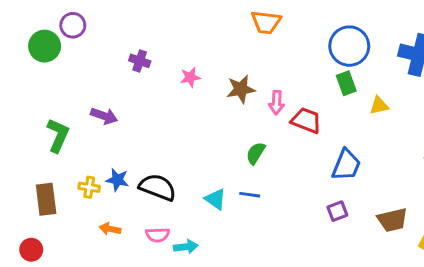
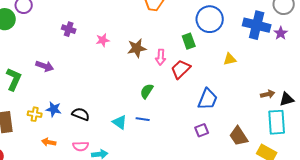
green rectangle: (346, 83) -> (189, 41), moved
red trapezoid: (306, 120) -> (181, 69), turned -65
black semicircle: (158, 187) -> (81, 114), size x0.7
brown trapezoid: (392, 220) -> (239, 136), turned 70

